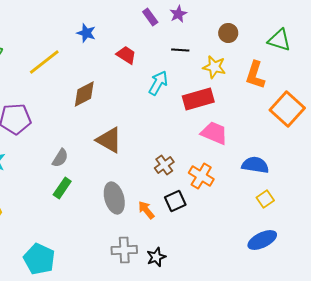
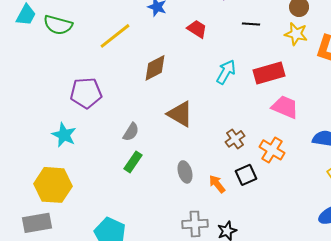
yellow star: (214, 67) -> (296, 34), moved
cyan arrow: (158, 83) -> (226, 72), moved
gray ellipse: (114, 198) -> (185, 172), size x0.7

